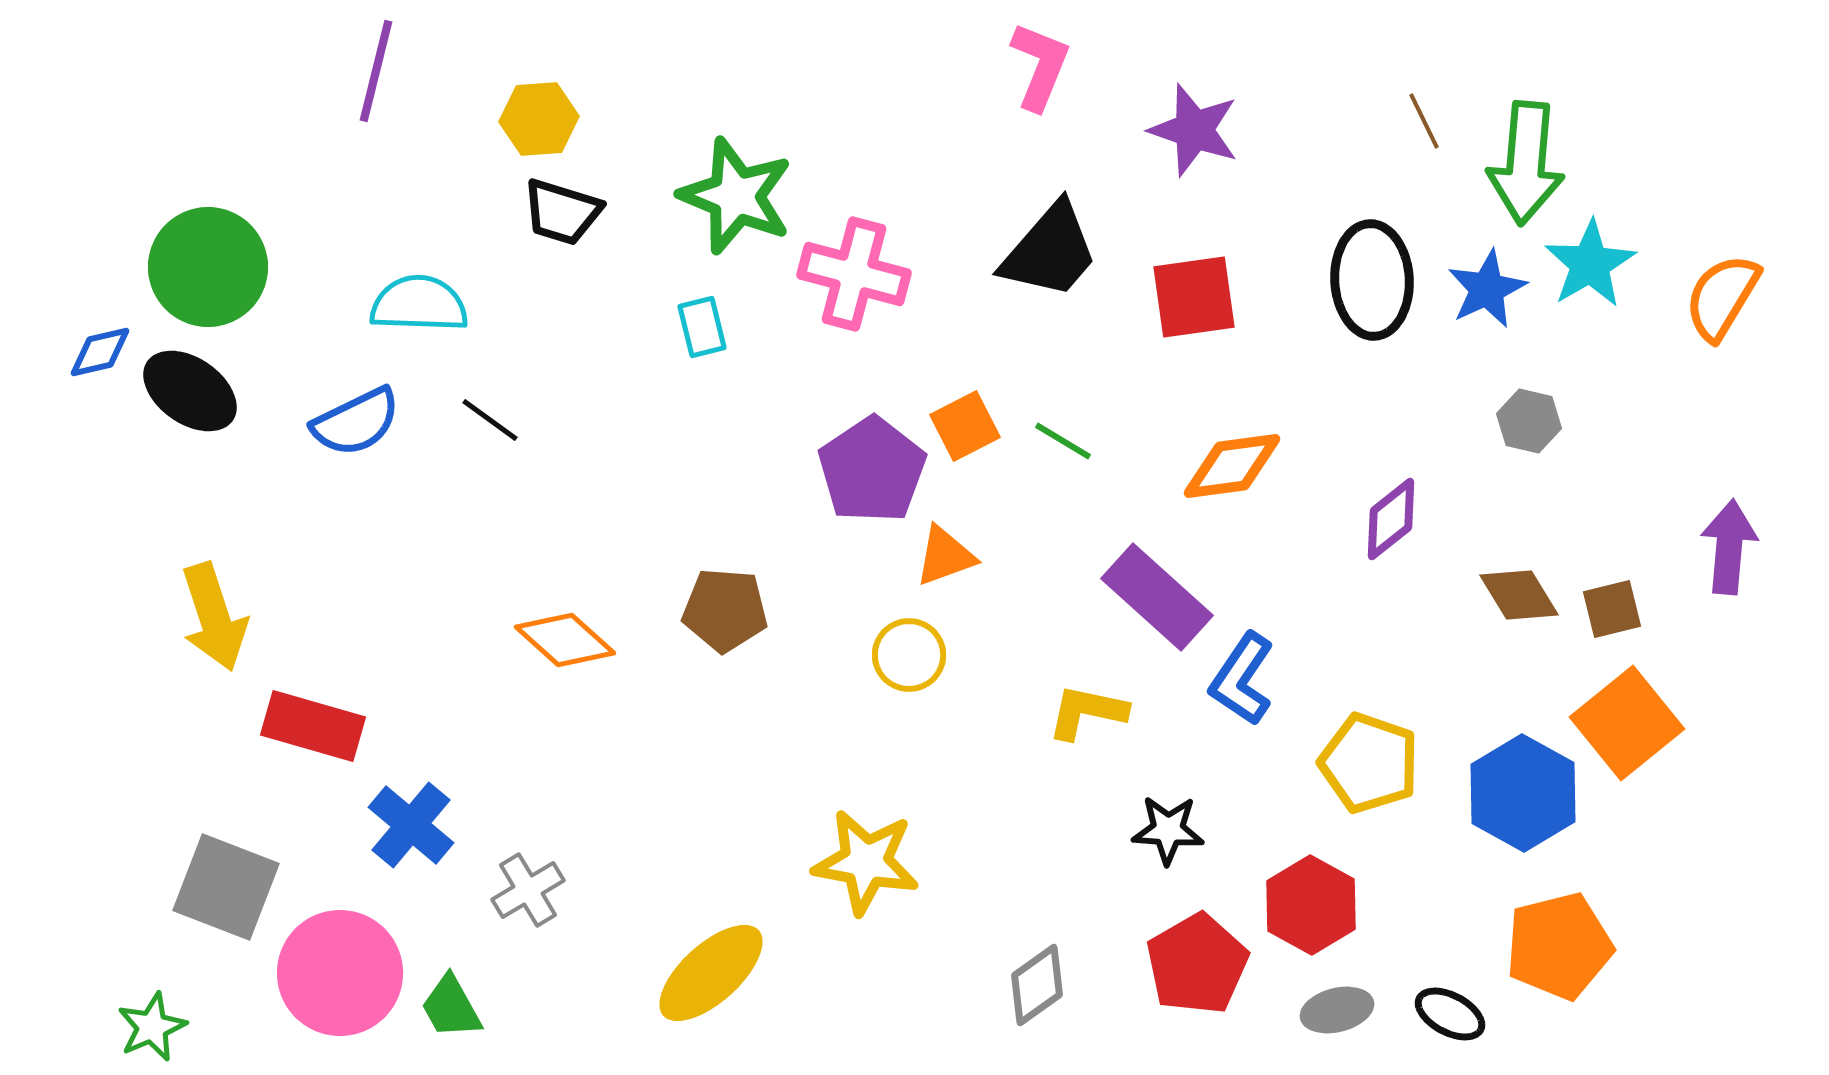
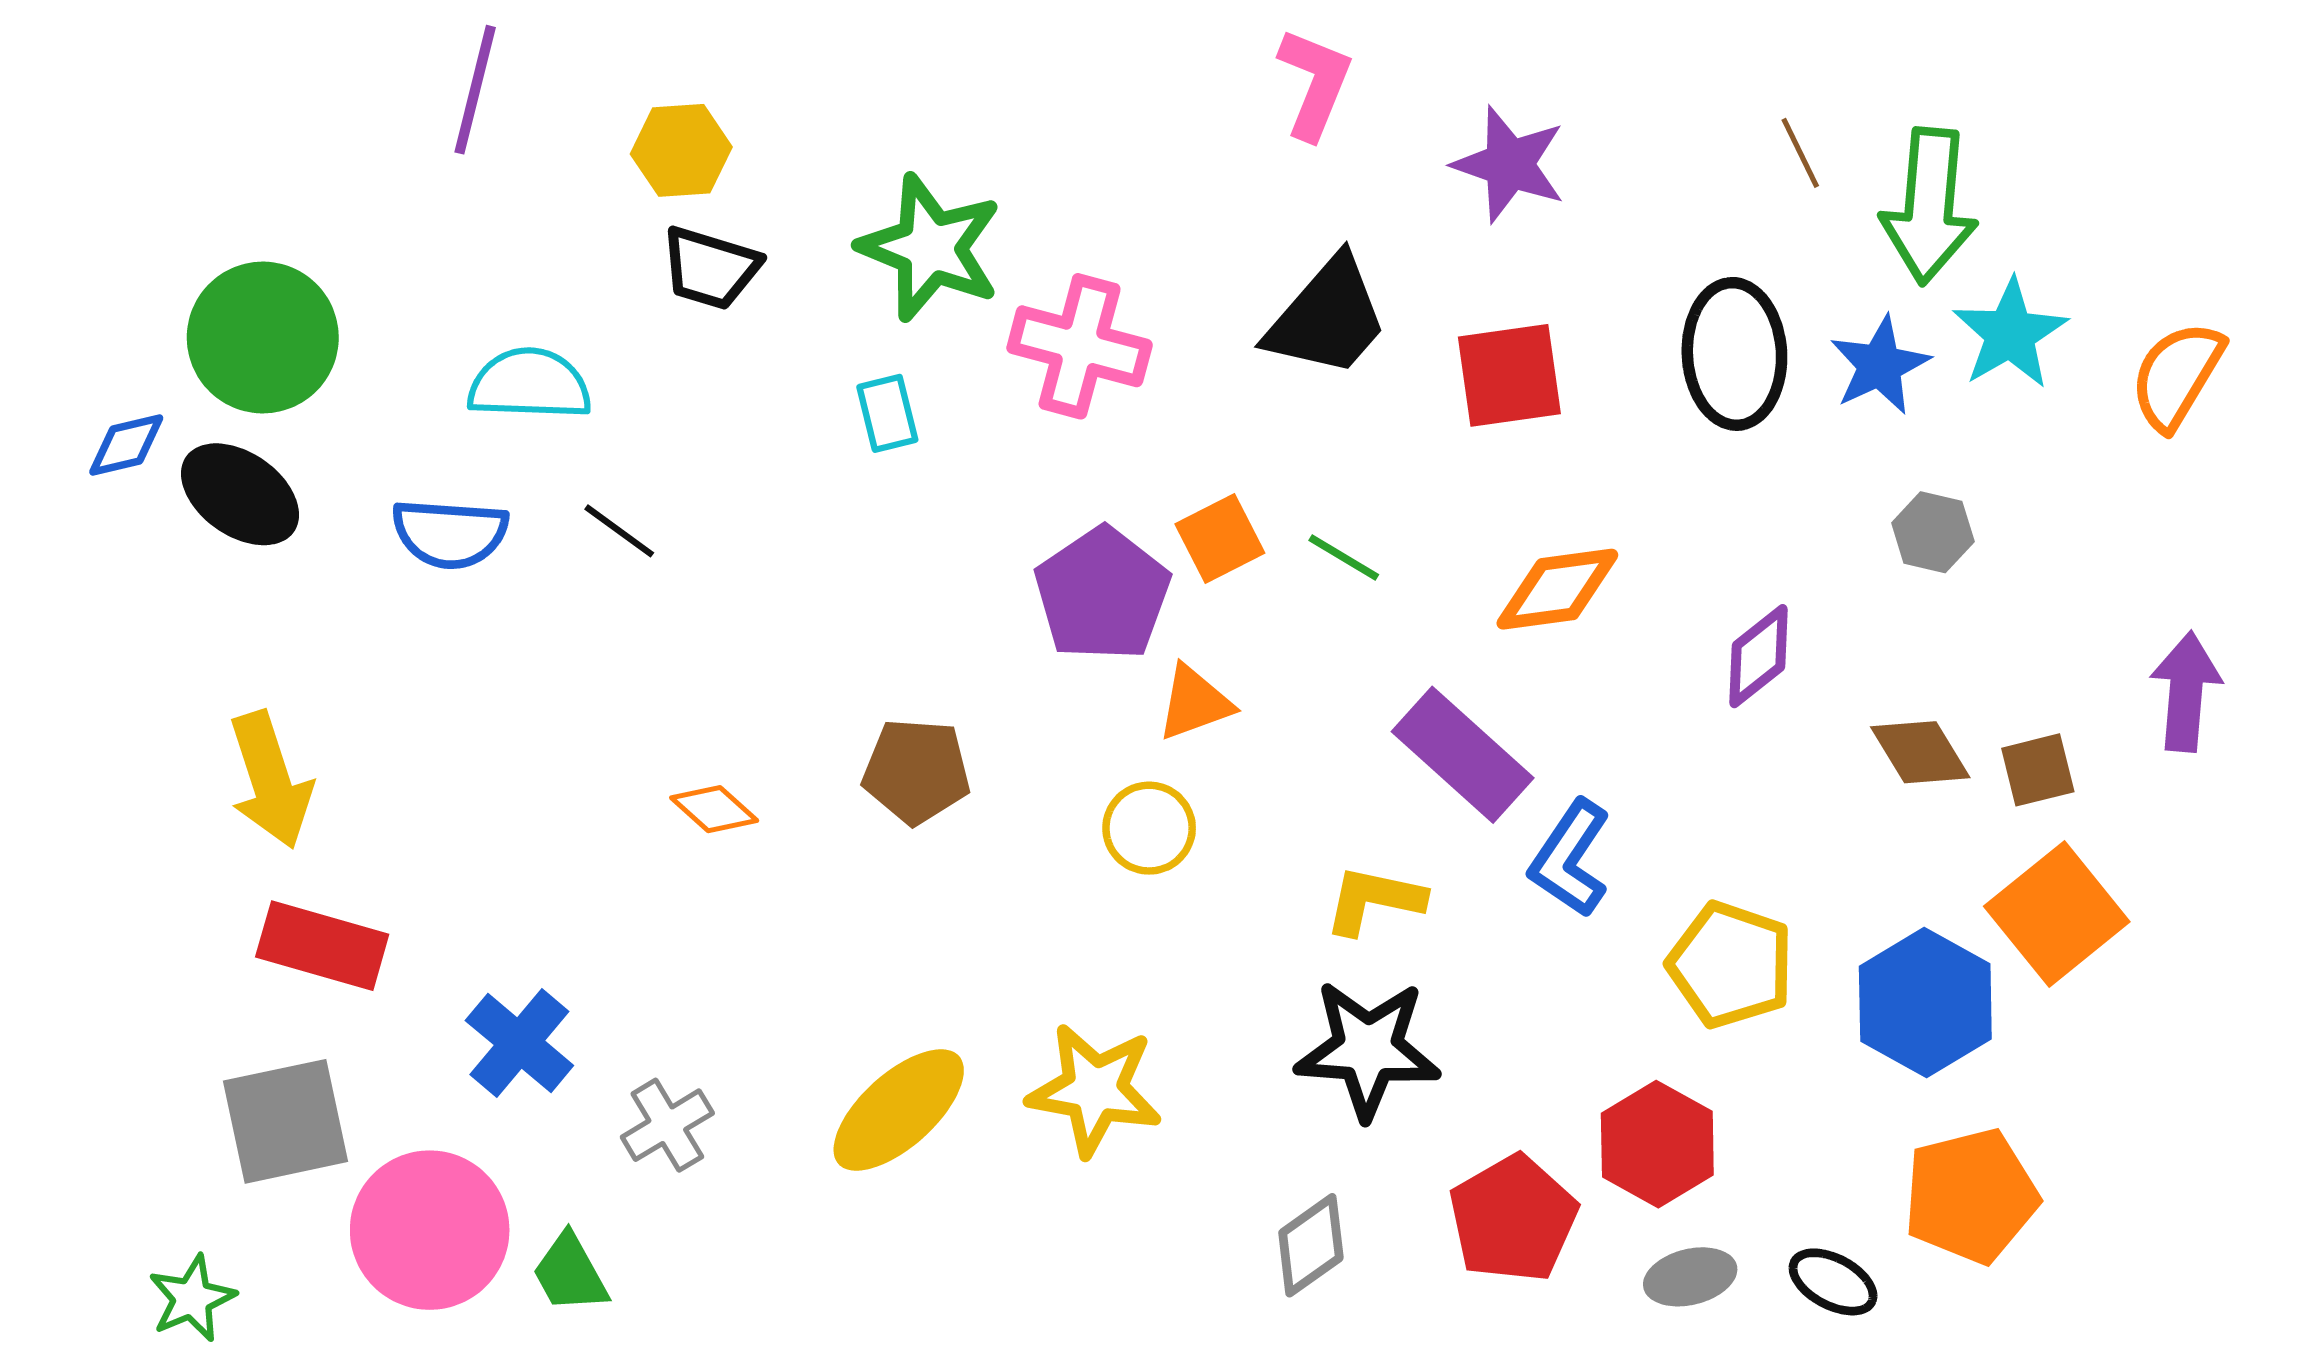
blue semicircle: (356, 422) -> (450, 533), turned 30
orange diamond: (565, 640) -> (714, 809), size x0.7
red rectangle: (313, 726) -> (322, 946), moved
black star: (1168, 830) -> (1368, 1049), moved, size x1.6
gray square: (226, 887) -> (286, 1121), turned -33
yellow ellipse: (711, 973) -> (899, 1110), moved

